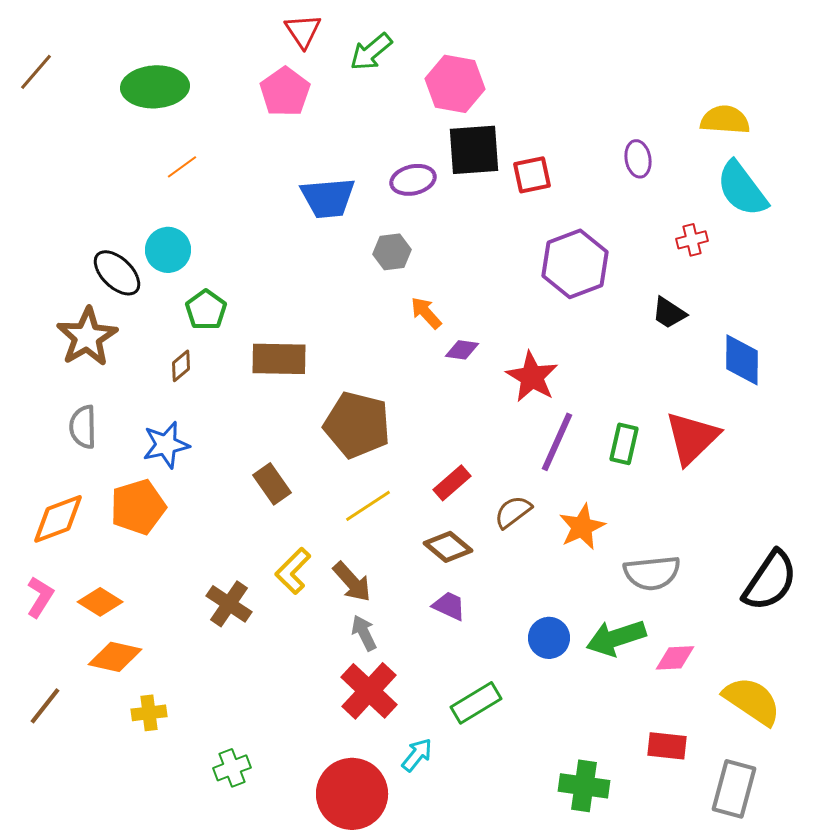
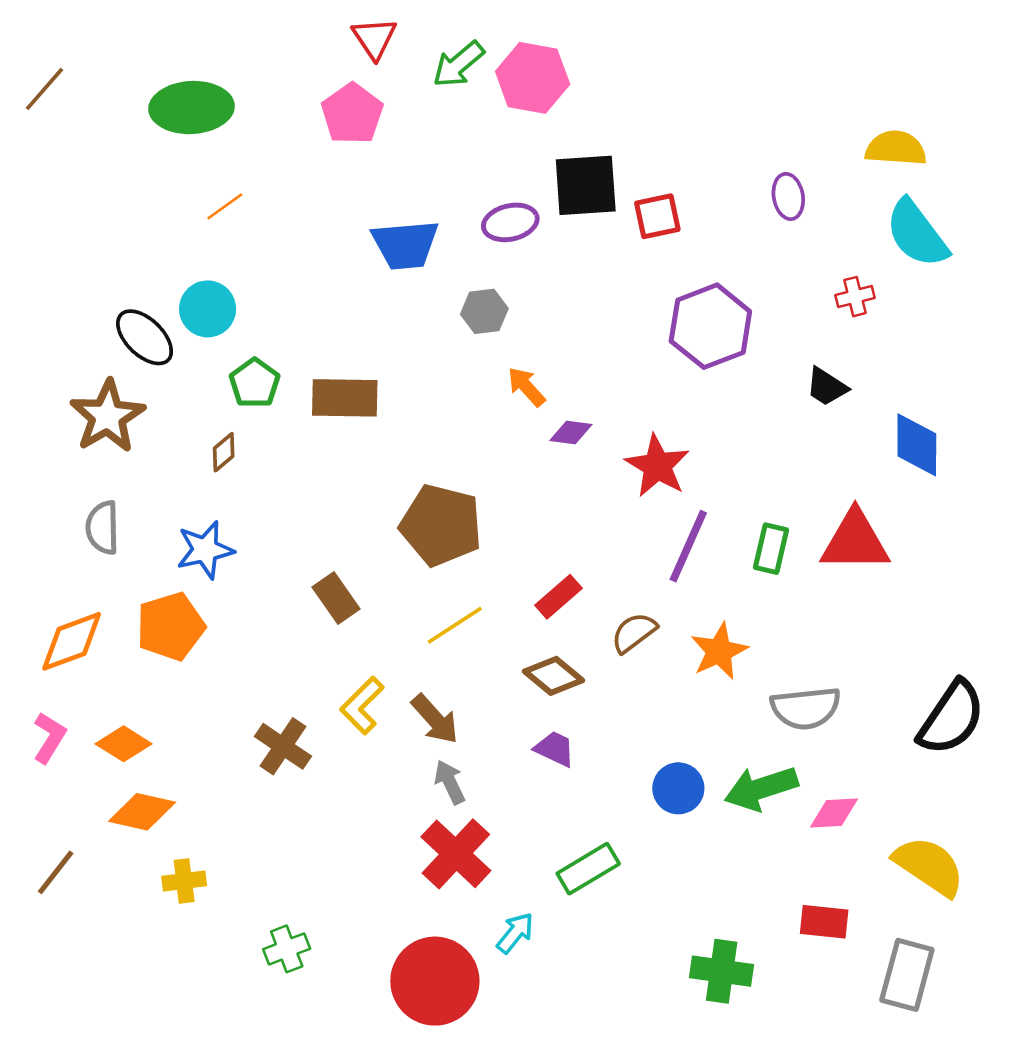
pink hexagon: (455, 84) -> (533, 78), moved
brown rectangle: (279, 359) -> (345, 398), moved
red triangle: (692, 438) -> (855, 541), turned 44

